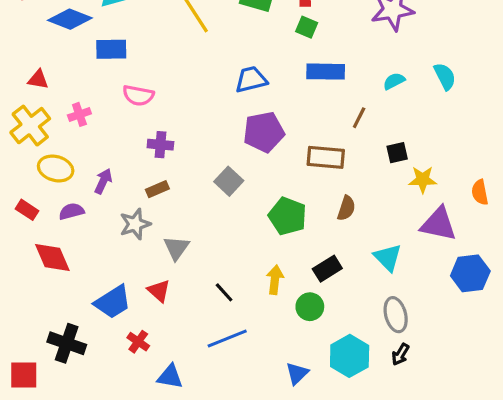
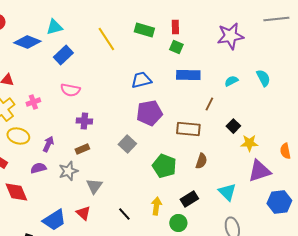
blue rectangle: (111, 49) -> (63, 55), moved, turned -42
black square: (397, 153) -> (233, 126), turned -32
purple semicircle: (71, 211) -> (38, 168), moved
purple triangle: (439, 224) -> (259, 171), turned -30

